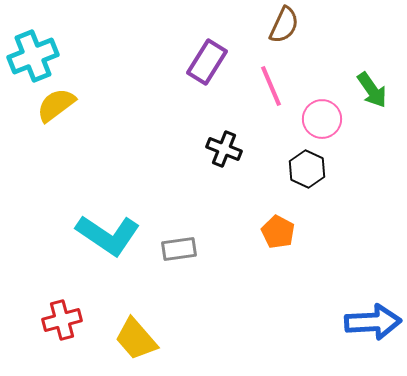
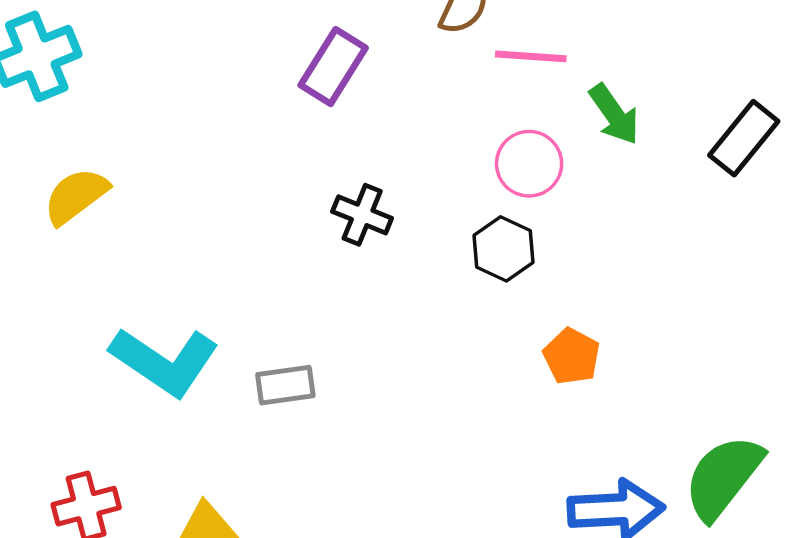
pink line: (271, 86) -> (531, 56), moved, turned -63
yellow semicircle: (56, 105) -> (76, 196), moved
orange pentagon: (278, 232) -> (572, 356), moved

